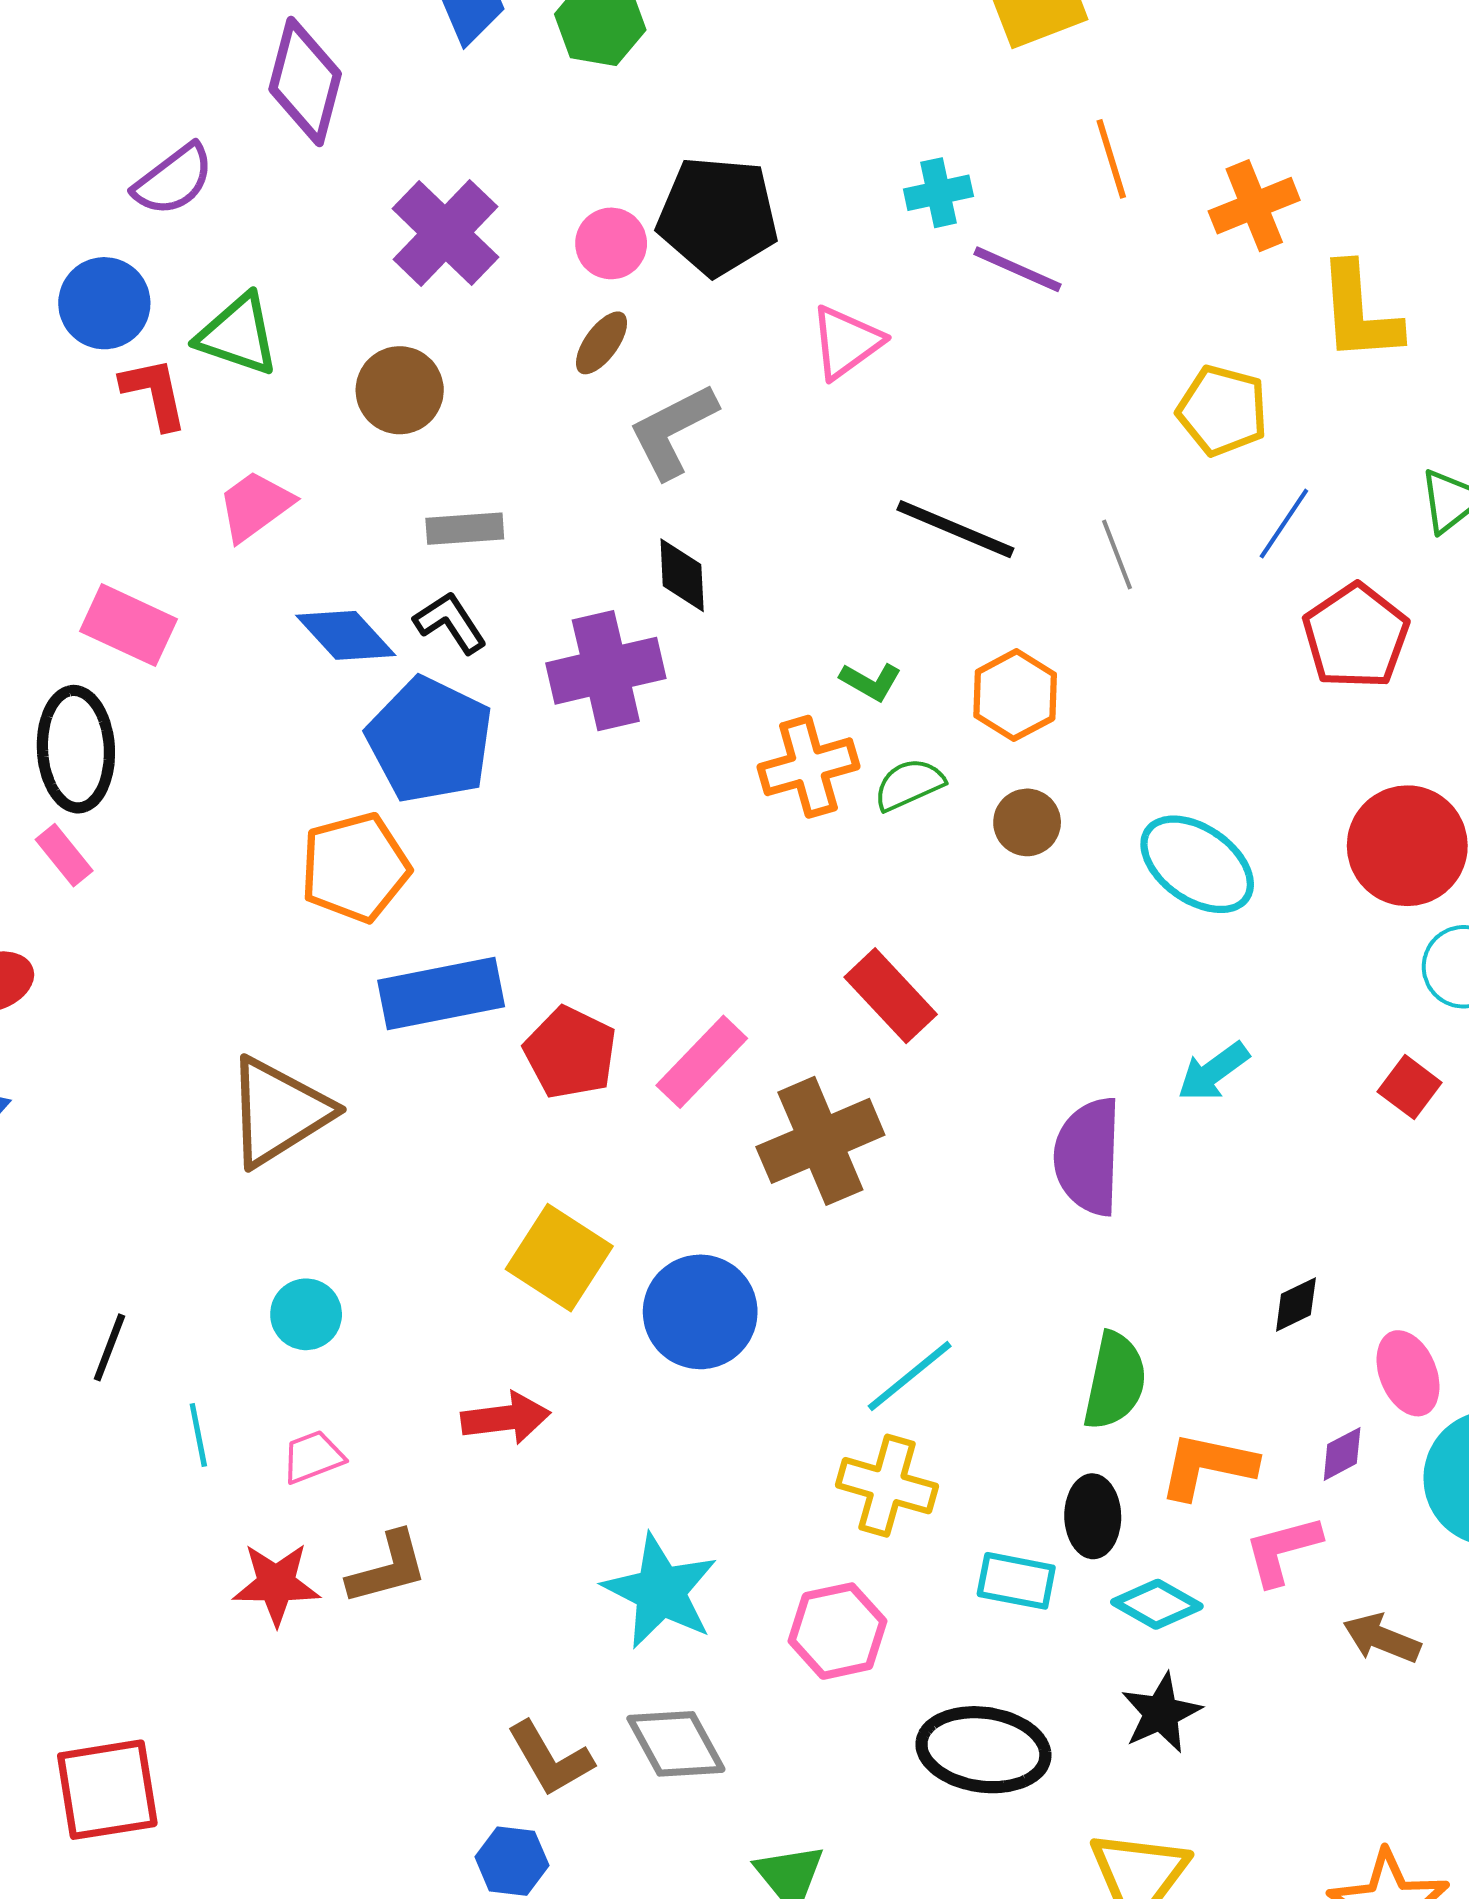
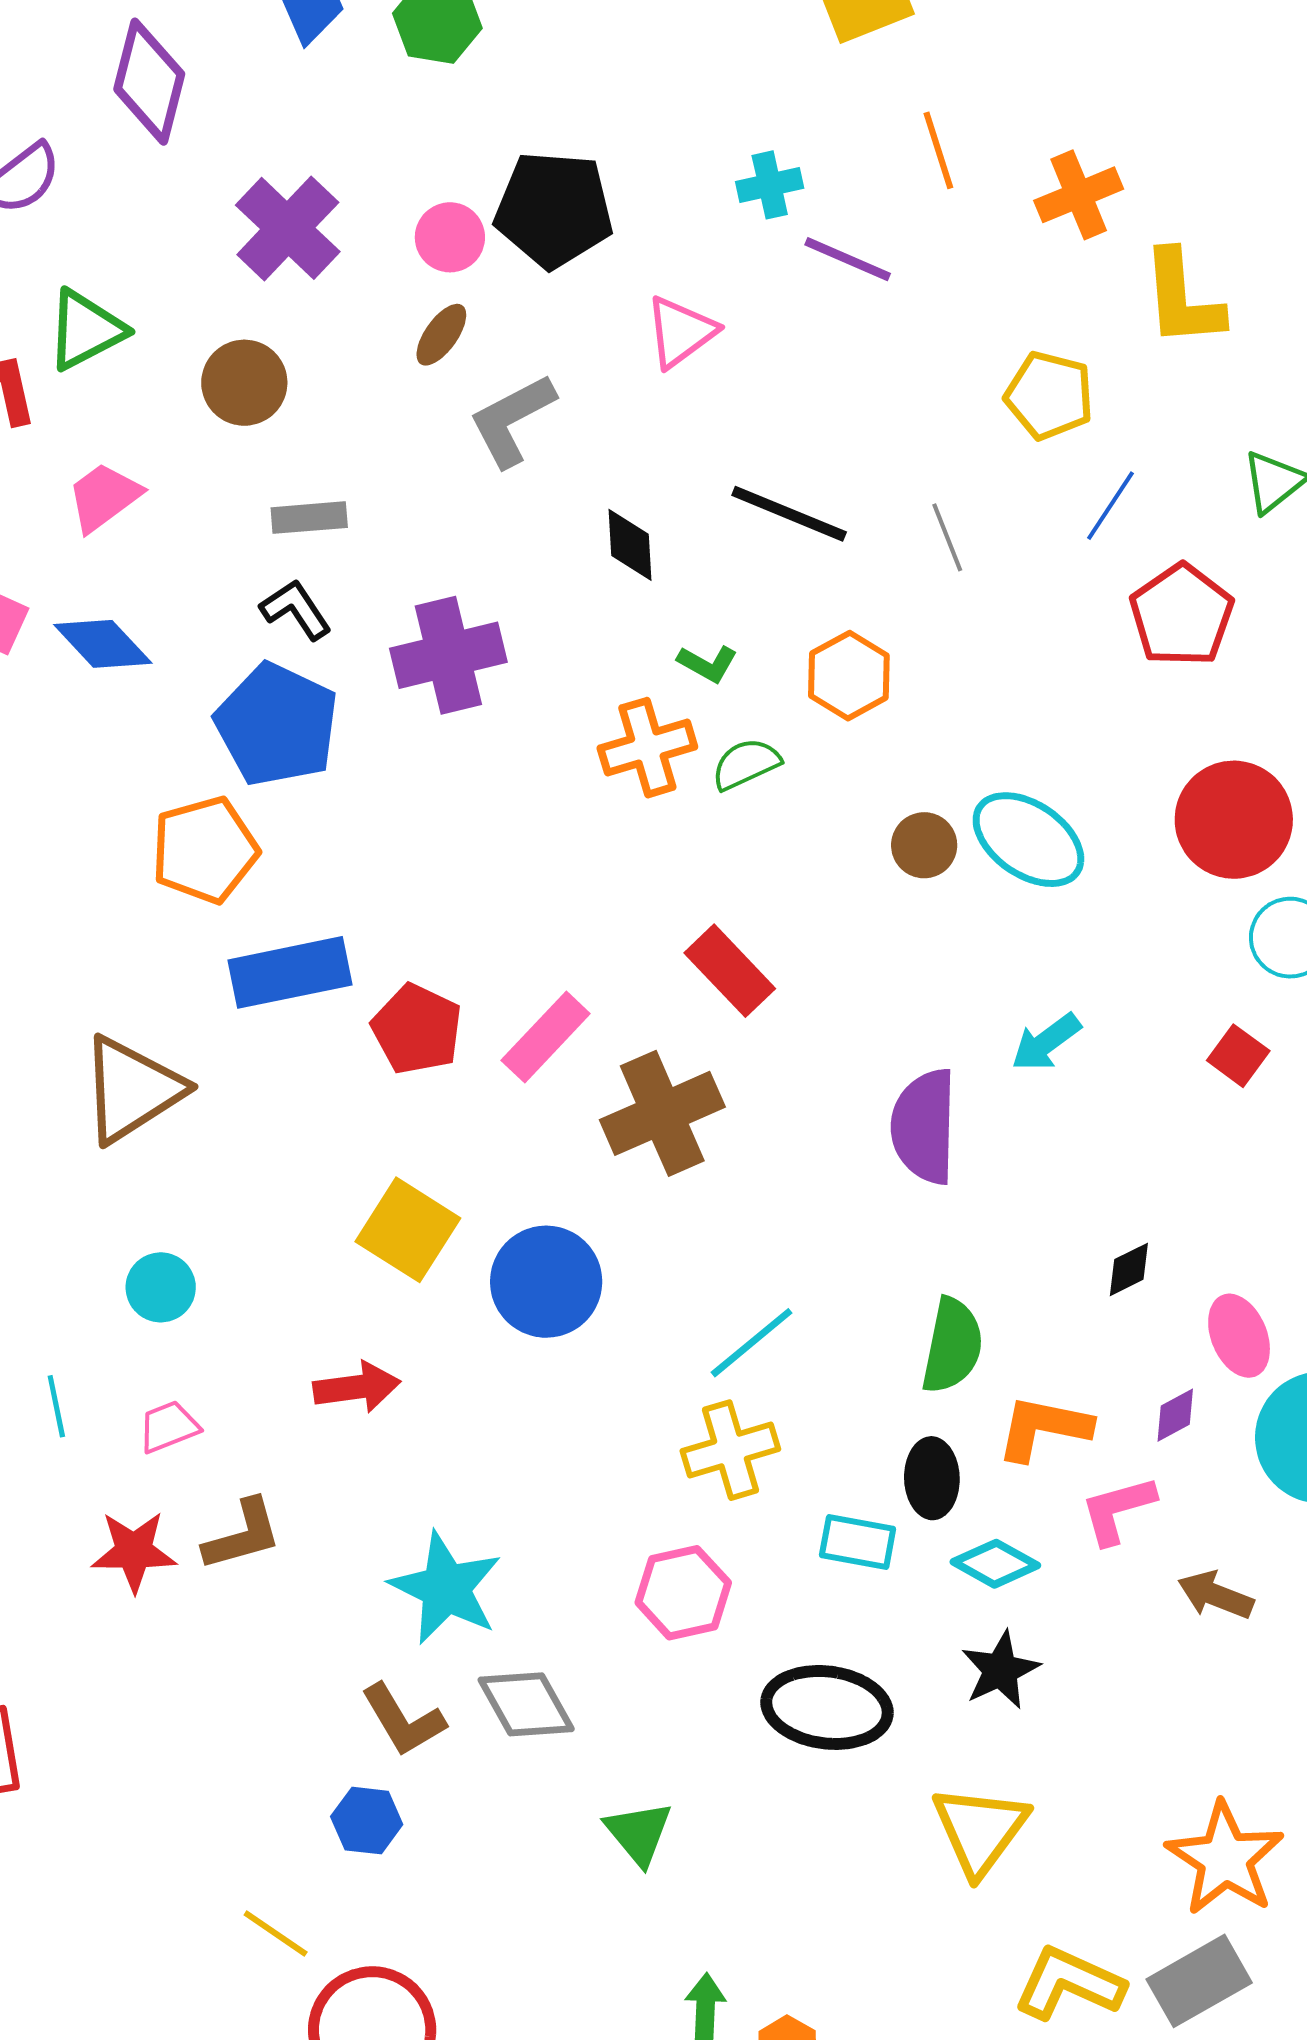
green triangle: (238, 335) -> (86, 330), turned -46
black diamond: (682, 575) -> (630, 545), moved
blue diamond: (346, 635) -> (103, 644), moved
brown circle: (1027, 822) -> (924, 845), moved
yellow cross: (887, 1486) -> (730, 1450), turned -32
cyan star: (660, 1591) -> (446, 1588), moved

